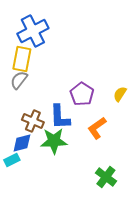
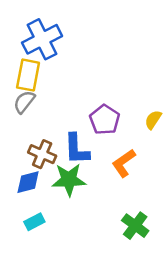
cyan rectangle: (12, 160) -> (34, 222), moved

